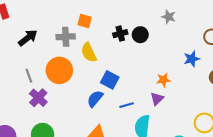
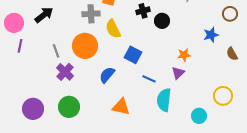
black circle: (140, 35) -> (162, 21), moved
black arrow: (28, 38) -> (44, 15), moved
blue semicircle: (95, 99) -> (107, 75), moved
blue line: (127, 105) -> (149, 79), turned 40

